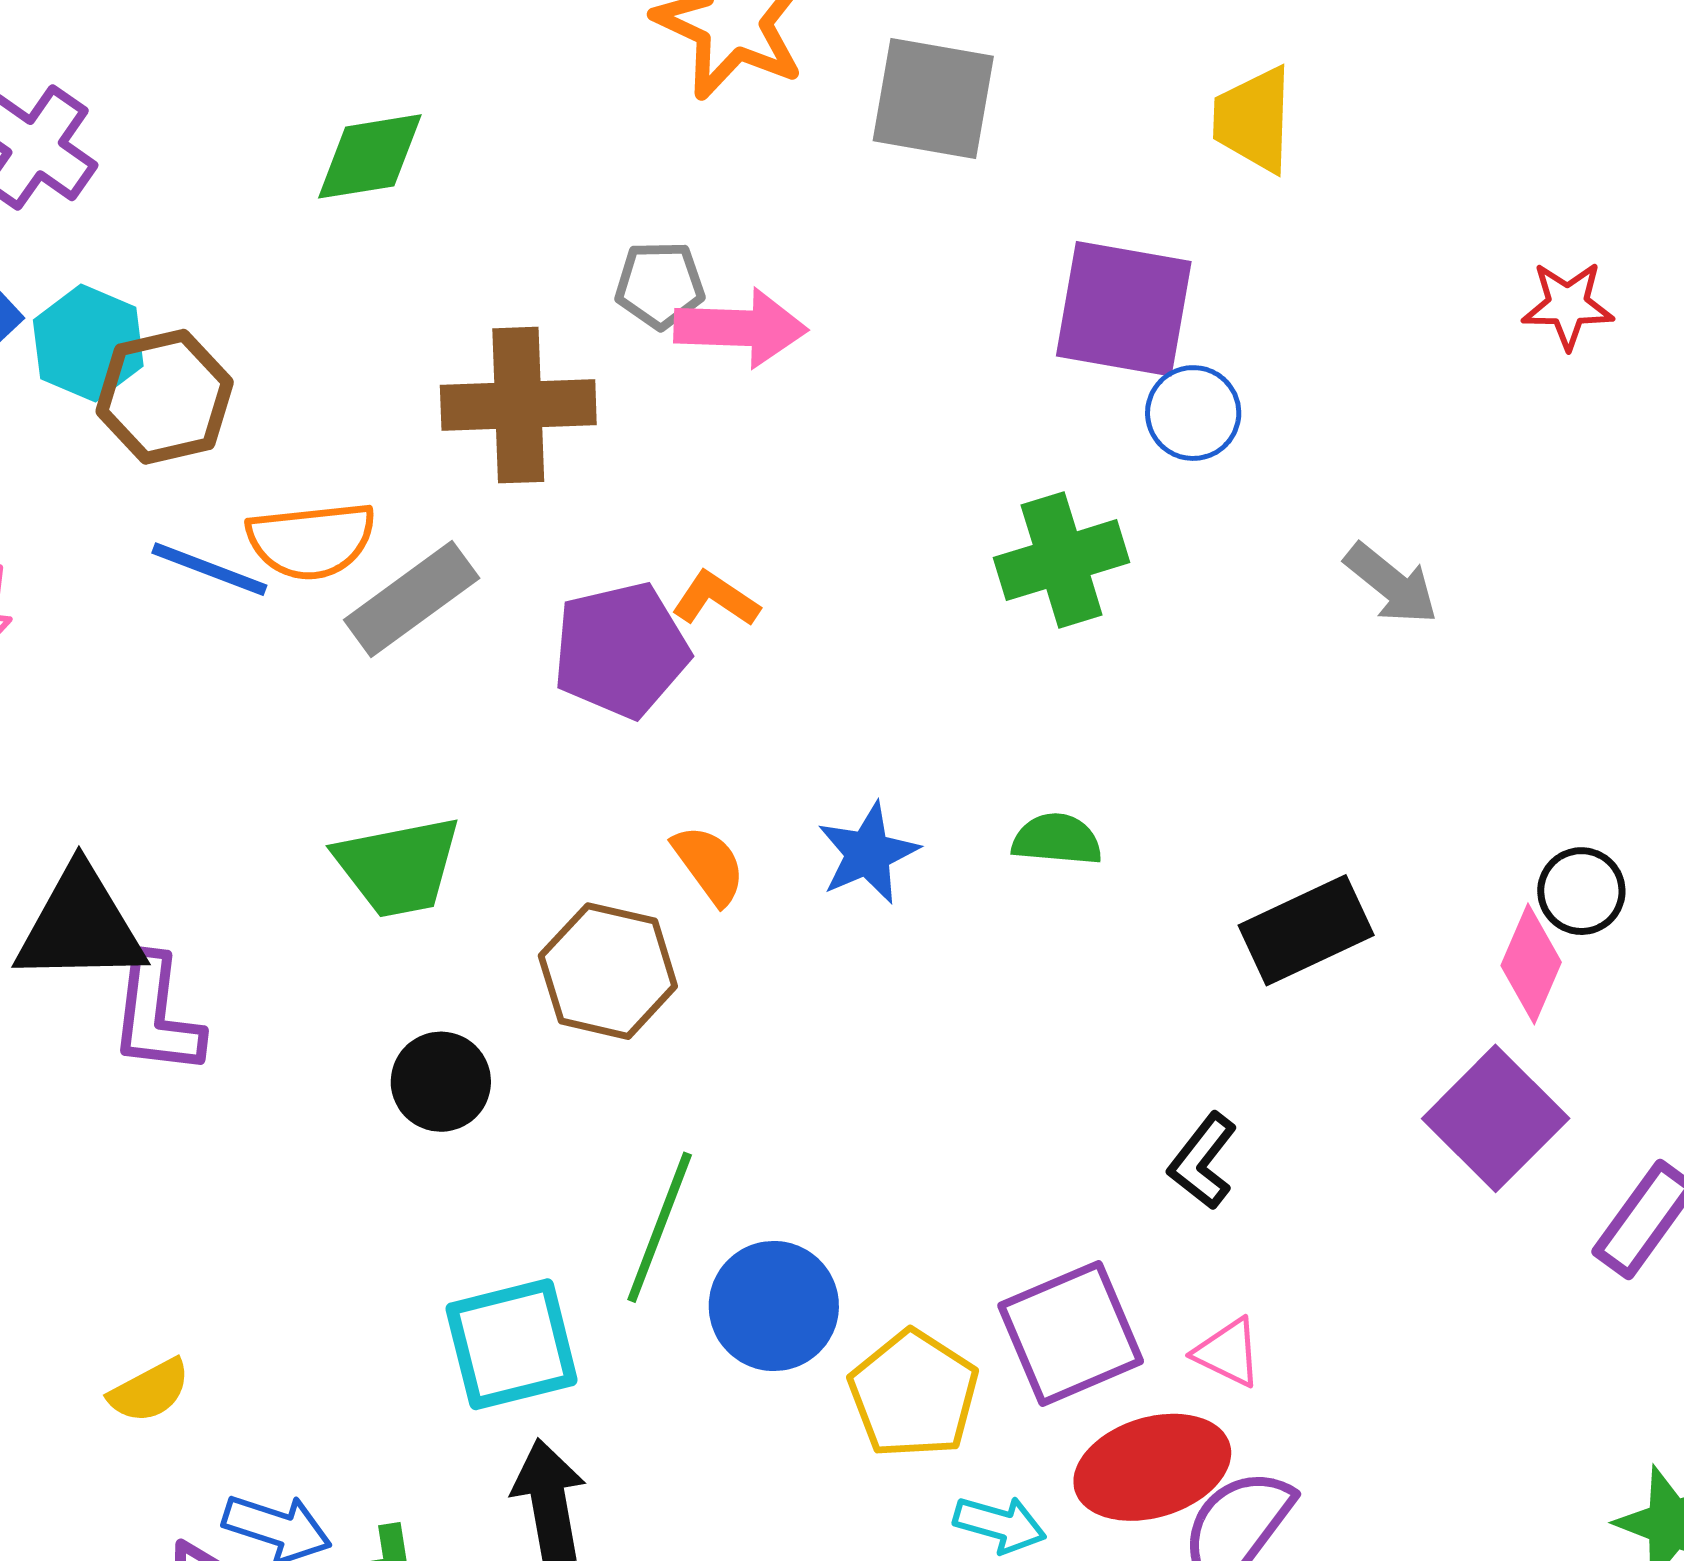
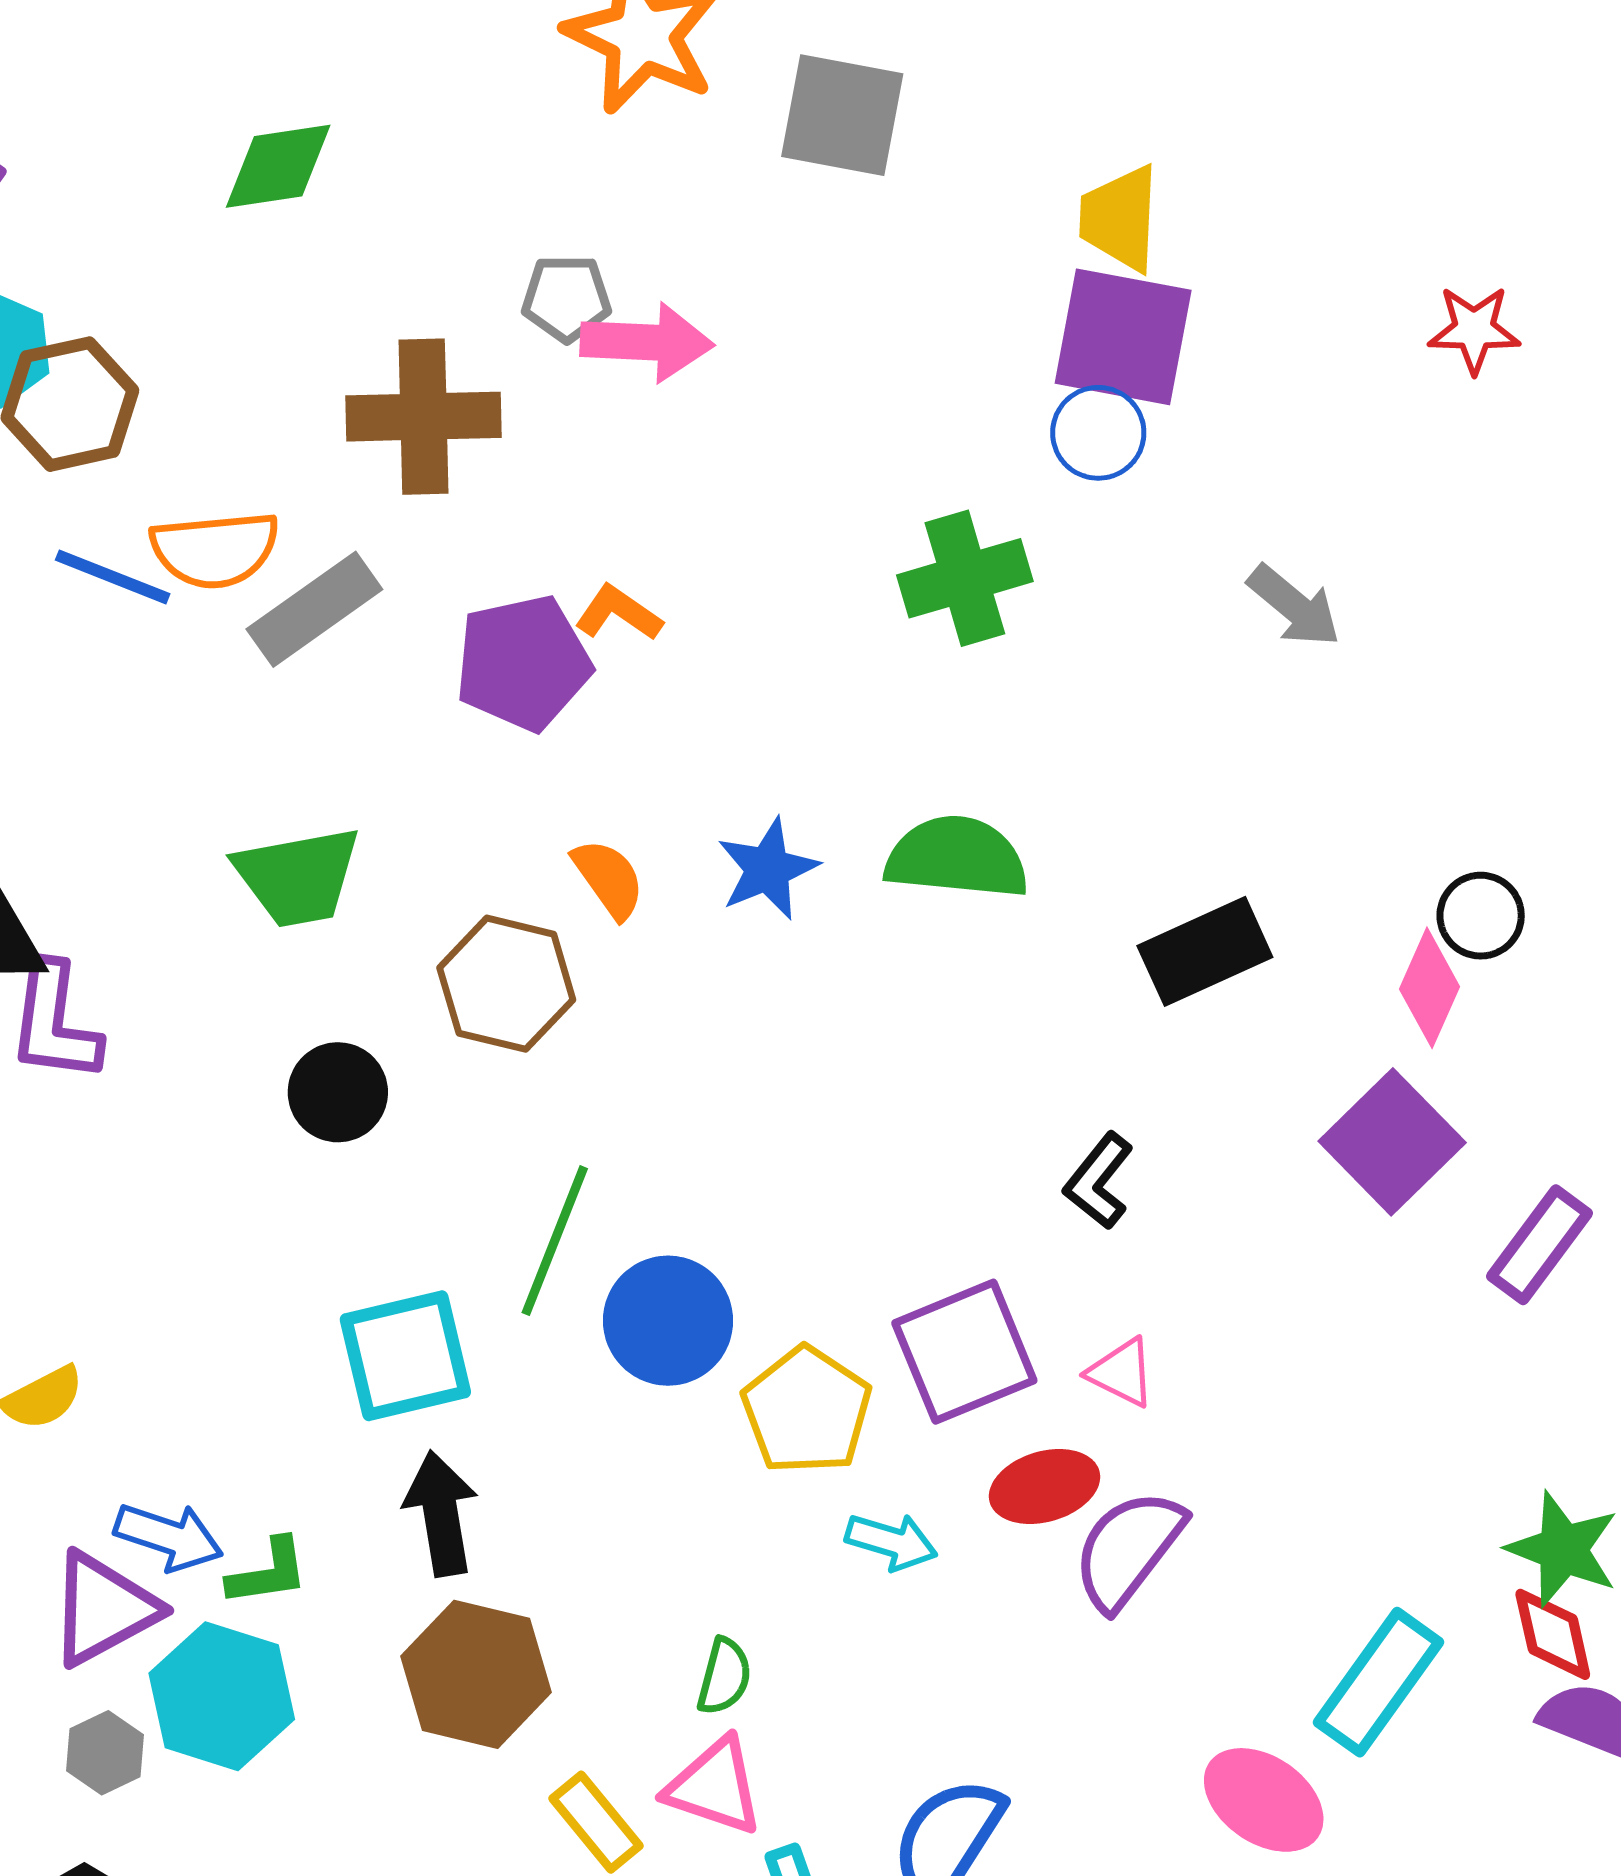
yellow trapezoid: (1253, 120) -> (1120, 218), moved
purple square: (1124, 309) -> (1123, 337), moved
green semicircle: (1057, 839) -> (957, 858), size x1.6
red ellipse: (1152, 1467) -> (1045, 1487), size x0.7

